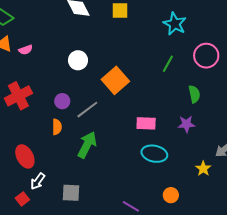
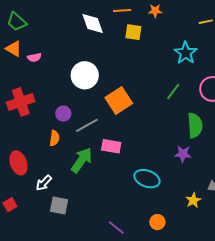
white circle: (78, 60) -> (85, 75), size x1.4
green semicircle: (194, 94) -> (195, 125), size x1.4
pink rectangle: (146, 123) -> (111, 146), moved
white arrow: (38, 181) -> (44, 183), moved

